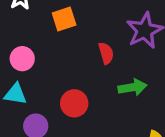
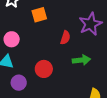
red semicircle: (106, 53) -> (65, 38), turned 32

